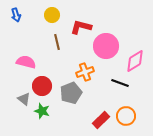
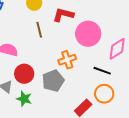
orange circle: (126, 116) -> (104, 94), moved

